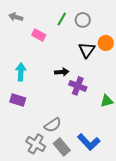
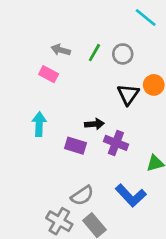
gray arrow: (16, 17) -> (61, 50), moved
pink rectangle: (39, 35) -> (49, 74), moved
purple rectangle: (18, 100) -> (76, 146), moved
blue L-shape: (89, 142) -> (131, 196), moved

